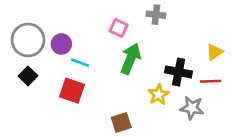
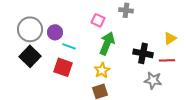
black square: (28, 76) -> (30, 56), size x1.5
yellow star: (159, 95) -> (102, 70), moved

